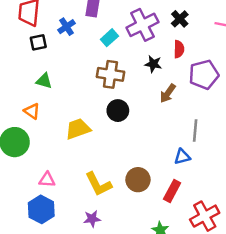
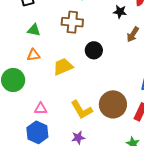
brown cross: (110, 74) -> (72, 22), moved
orange triangle: (32, 111) -> (33, 55), moved, turned -40
brown circle: (138, 180) -> (113, 104), size x1.4

